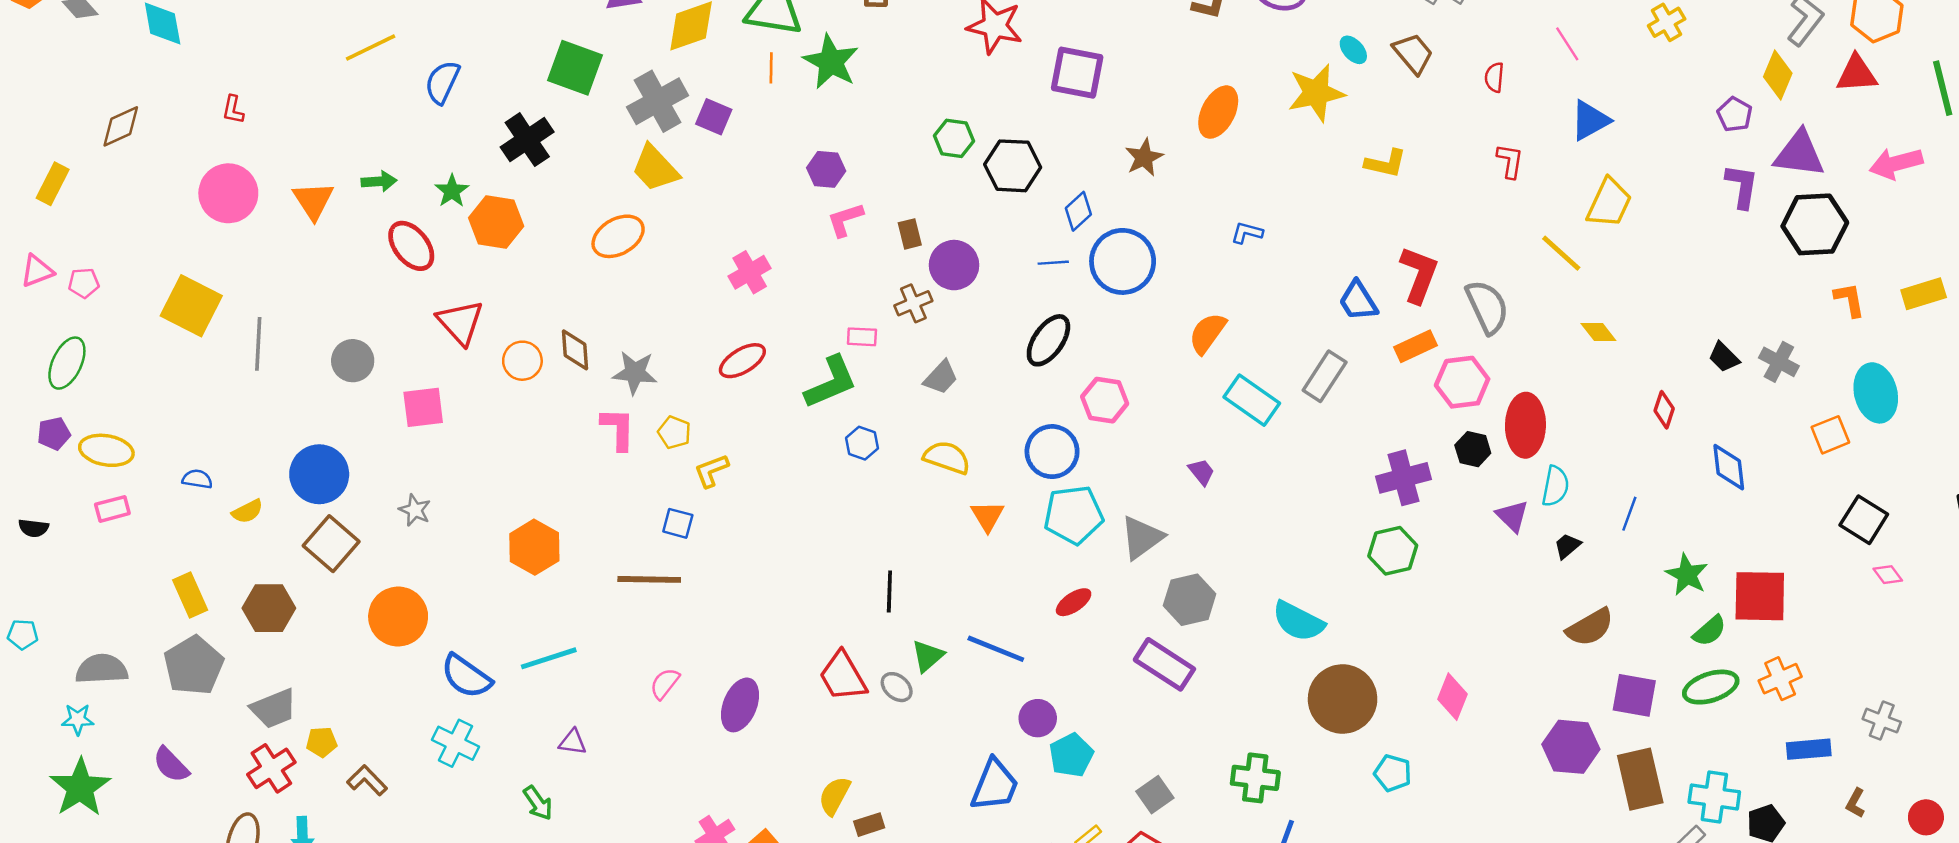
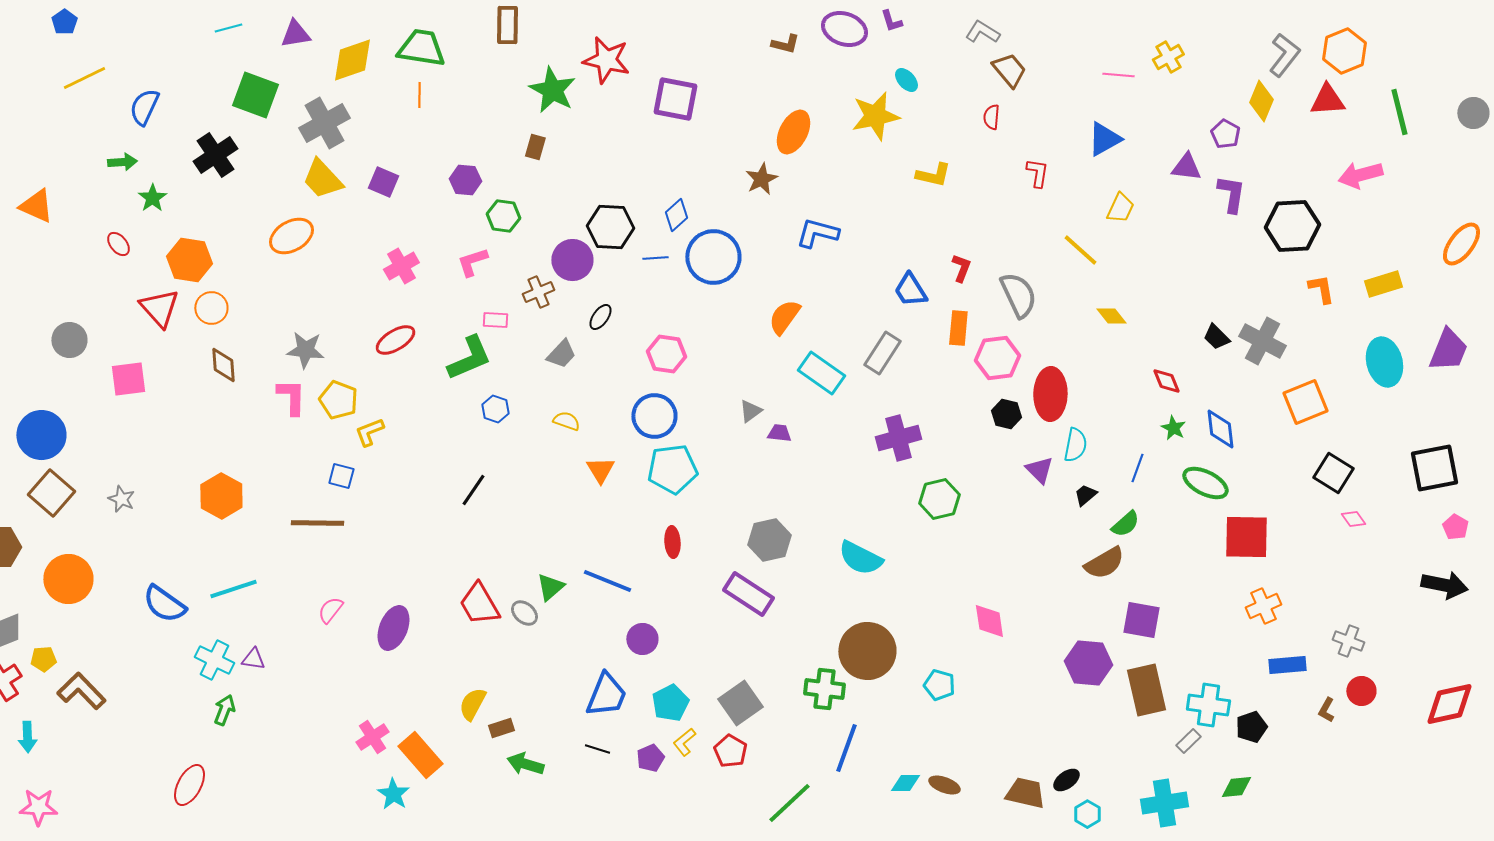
pink line: (1567, 44) -> (1118, 75), moved, turned -52
brown trapezoid: (1413, 53) -> (1009, 70), moved
green star: (831, 62) -> (552, 90), moved
red semicircle: (1494, 77) -> (991, 117), moved
purple square: (714, 117) -> (383, 182), moved
green hexagon: (954, 138) -> (503, 216), moved
purple triangle: (1799, 154) -> (1186, 167), moved, size x0.7
brown star: (1144, 157) -> (761, 179), moved
black hexagon: (1013, 166) -> (610, 227), moved
green arrow: (379, 181) -> (122, 162), moved
orange triangle: (313, 200) -> (36, 206), turned -33
yellow trapezoid: (1609, 203) -> (1120, 208), size x0.7
pink L-shape: (845, 220) -> (472, 262), moved
orange hexagon: (496, 222) -> (189, 260), moved
blue L-shape: (1247, 233) -> (817, 233), size x1.6
brown rectangle: (910, 234) -> (535, 147), moved, turned 30
red ellipse: (411, 246) -> (118, 244), size x0.6
red L-shape: (1419, 275) -> (961, 268), size x0.6
black ellipse: (1048, 340) -> (600, 317), moved, size x0.6
orange rectangle: (1415, 346) -> (958, 328), turned -60
brown diamond: (575, 350) -> (223, 365), moved
orange circle: (522, 361) -> (211, 308), moved
gray cross: (1779, 362) -> (1262, 341), size x1.4
cyan ellipse: (1876, 393) -> (1384, 362), moved
pink hexagon: (1105, 400) -> (666, 354), moved
red diamond: (1664, 410) -> (1166, 381), turned -40
yellow pentagon: (674, 432) -> (338, 400), size x1.4
orange square: (1830, 435) -> (1305, 402), size x1.4
yellow semicircle: (947, 458) -> (566, 421), size x0.7
purple trapezoid: (1201, 472) -> (779, 433), turned -45
purple cross: (1404, 478) -> (898, 438), moved
gray star: (415, 510) -> (121, 499), moved
gray triangle: (1142, 538) -> (750, 411), moved, size x0.6
green star: (1687, 575) -> (1173, 428), moved, size x0.7
black line: (889, 591) -> (473, 490), moved, turned 32
red ellipse: (1074, 602) -> (672, 542), turned -60
orange circle: (398, 617) -> (68, 579), moved
green semicircle: (1710, 631) -> (1125, 524), moved
green ellipse: (1711, 687) -> (1205, 483), moved, turned 45
pink diamond: (1453, 697) -> (989, 621), turned -30
brown circle: (1343, 699) -> (867, 651), moved
cyan cross: (455, 743) -> (214, 660), moved
cyan pentagon: (1071, 755) -> (670, 703), moved
brown L-shape: (367, 780) -> (81, 691), size x1.4
gray square: (1155, 795) -> (740, 703), size x1.4
green arrow: (538, 803) -> (224, 710), turned -124
red circle: (1926, 817) -> (1361, 691), moved

